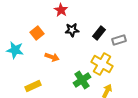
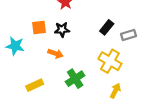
black star: (72, 30) -> (62, 30), moved
orange square: (37, 33) -> (39, 27), turned 32
green cross: (82, 80) -> (75, 79), moved

